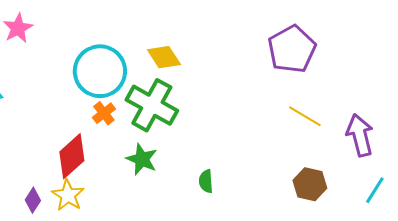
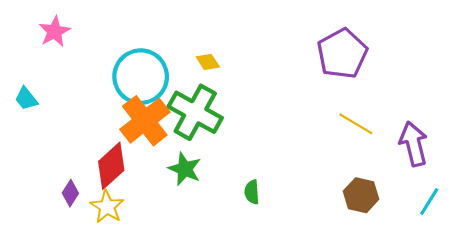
yellow diamond: (164, 57) -> (208, 62), size x0.7
orange cross: (104, 113) -> (145, 121), size x2.0
purple diamond: (33, 200) -> (70, 193), moved

